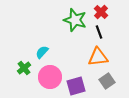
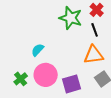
green cross: (24, 68) -> (21, 79), moved

